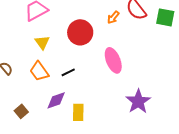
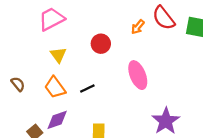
red circle: (80, 32) -> (101, 44), size x0.7
purple diamond: (56, 100) -> (57, 120), moved

